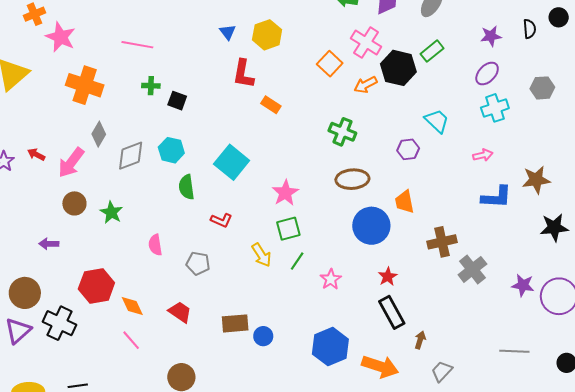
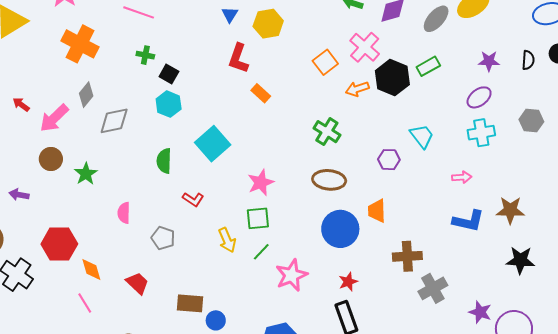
cyan hexagon: (171, 150) -> (169, 104), moved
pink star: (331, 279) -> (292, 275), size x1.5

